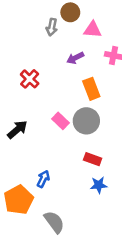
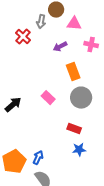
red cross: (30, 79) -> (23, 37), moved
gray circle: (86, 121) -> (81, 98), moved
blue arrow: (43, 179) -> (38, 158), moved

